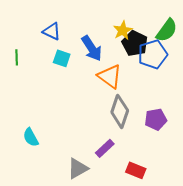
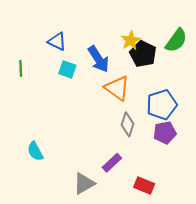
blue pentagon: (153, 54) -> (162, 105), moved
gray diamond: (120, 111) -> (127, 124), size x0.7

